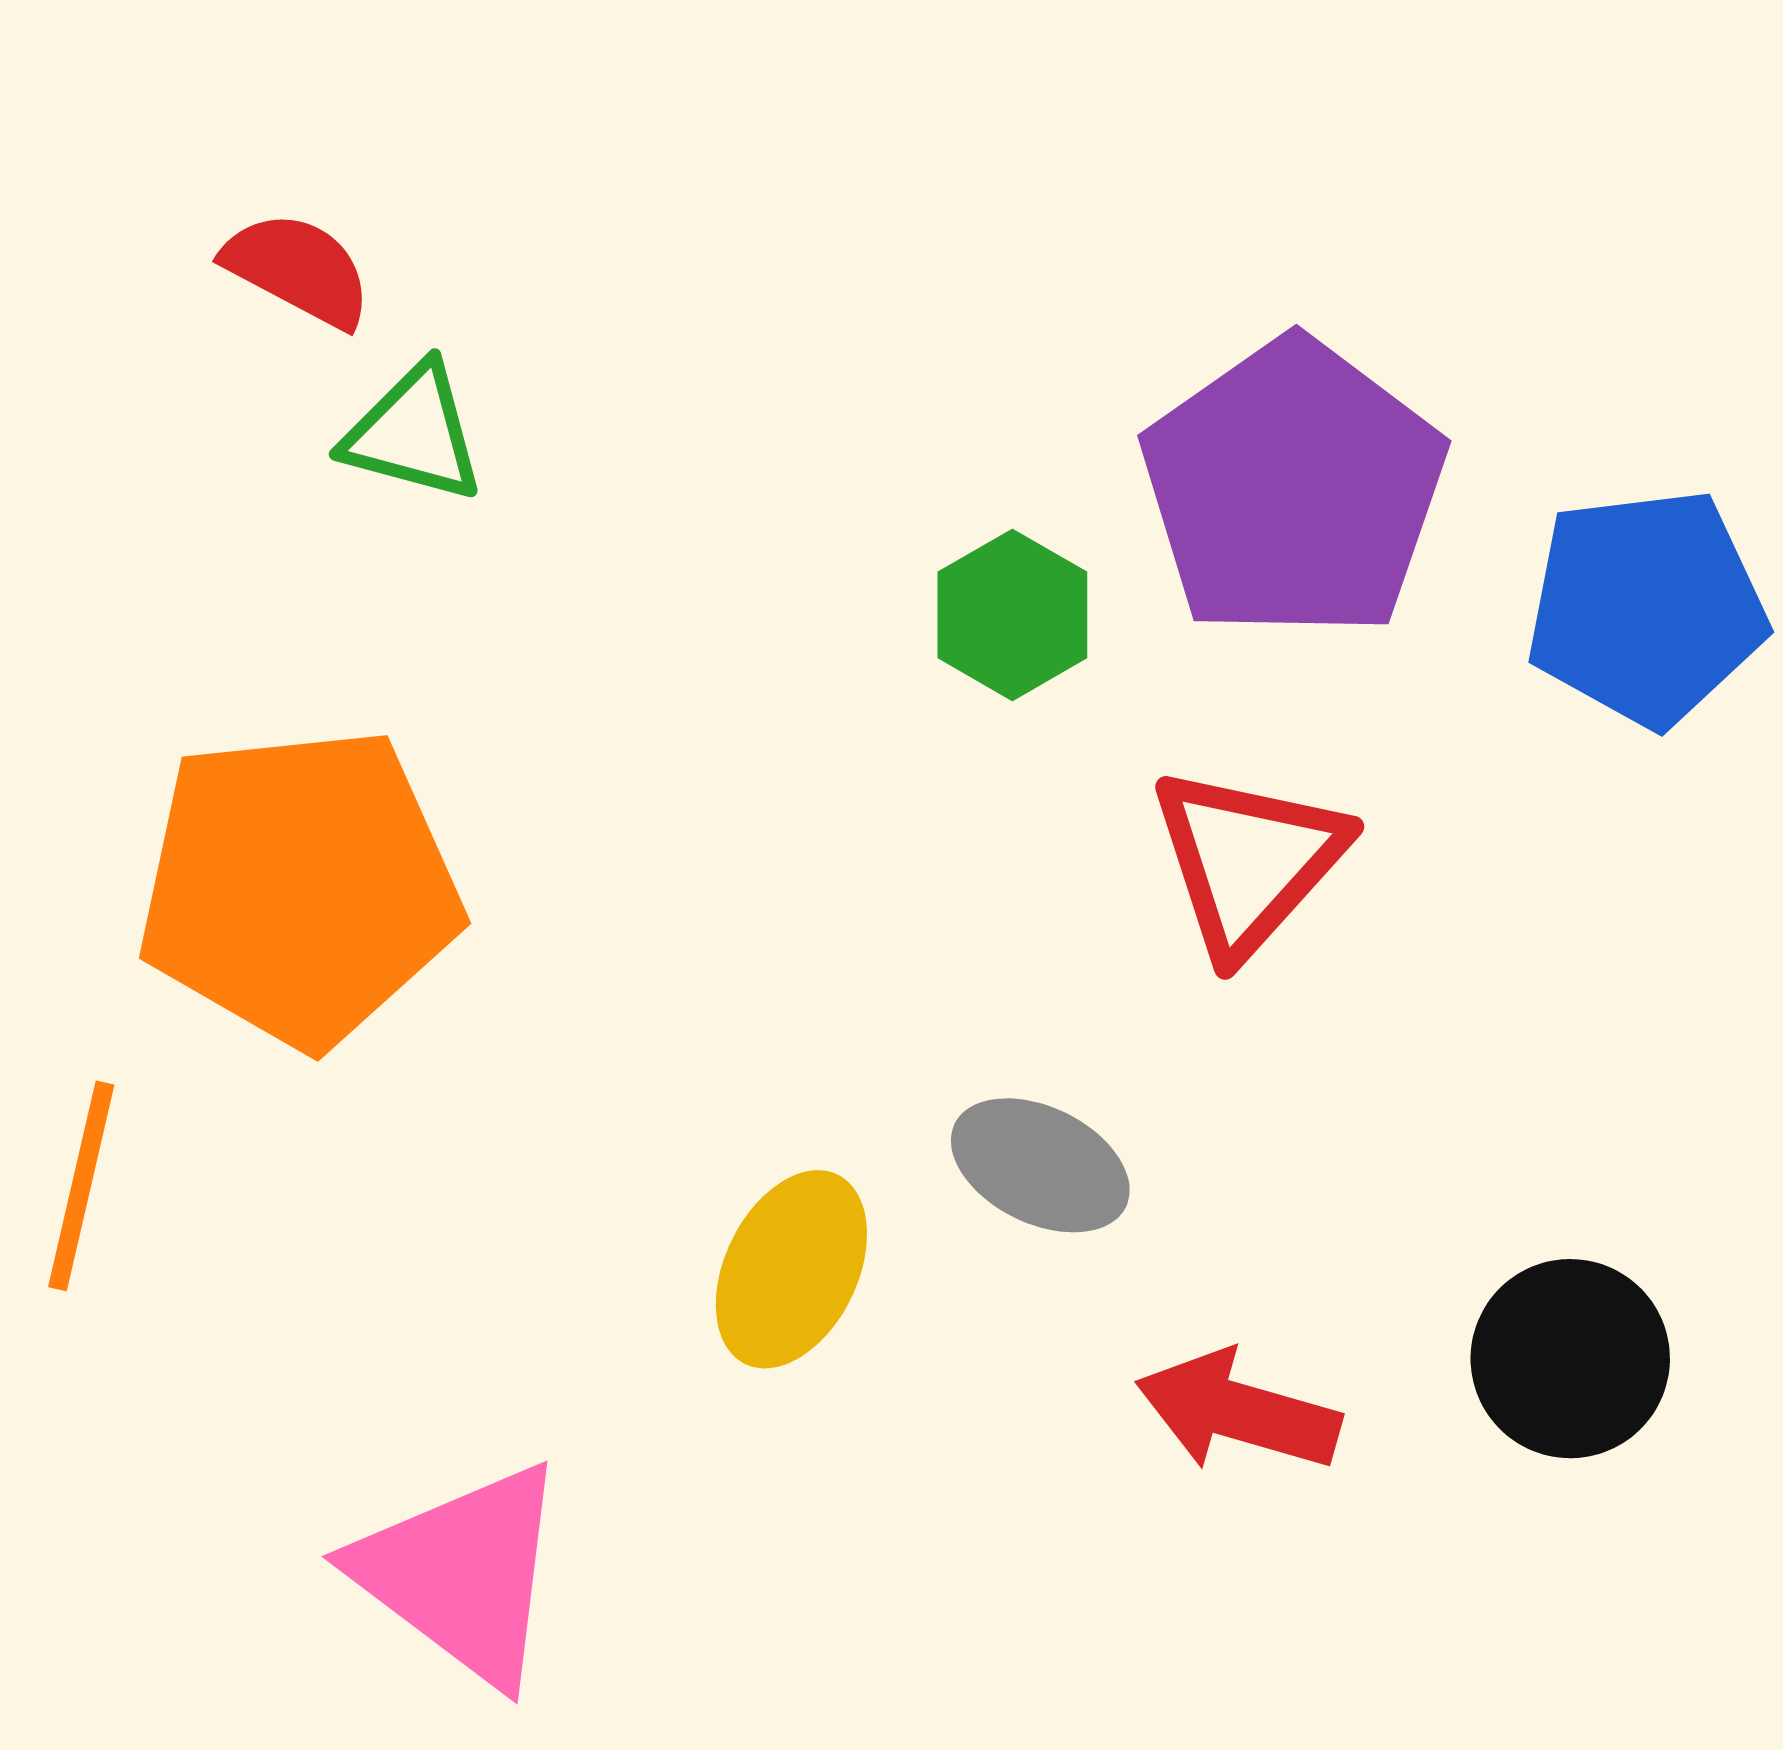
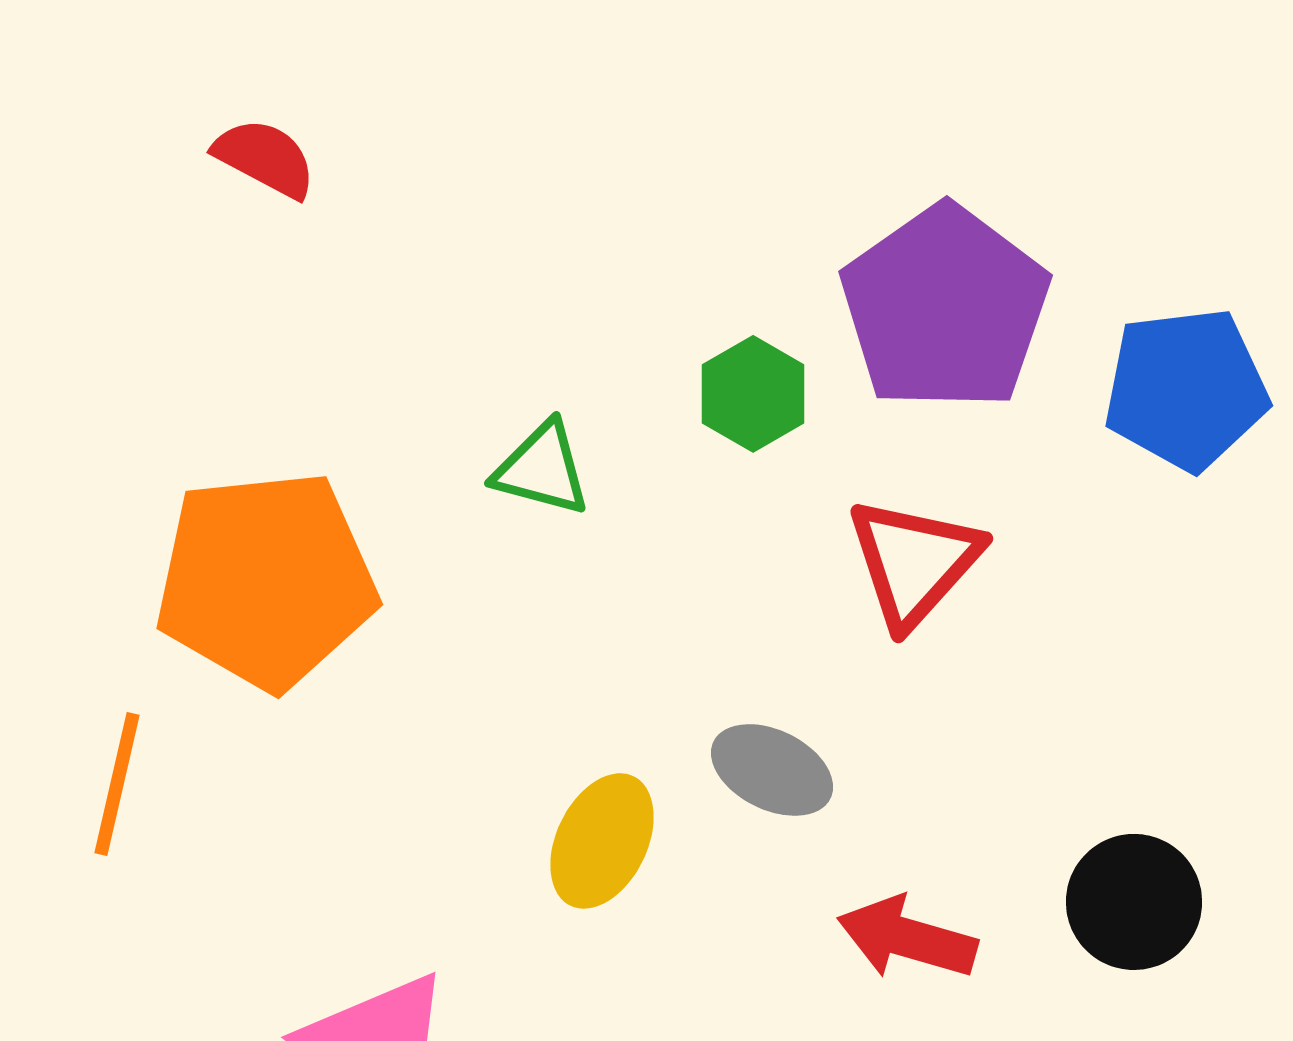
green triangle: (414, 433) -> (542, 469), moved

